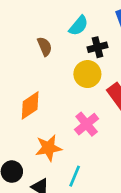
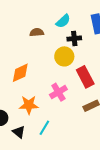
brown semicircle: (45, 46) -> (37, 32), turned -80

